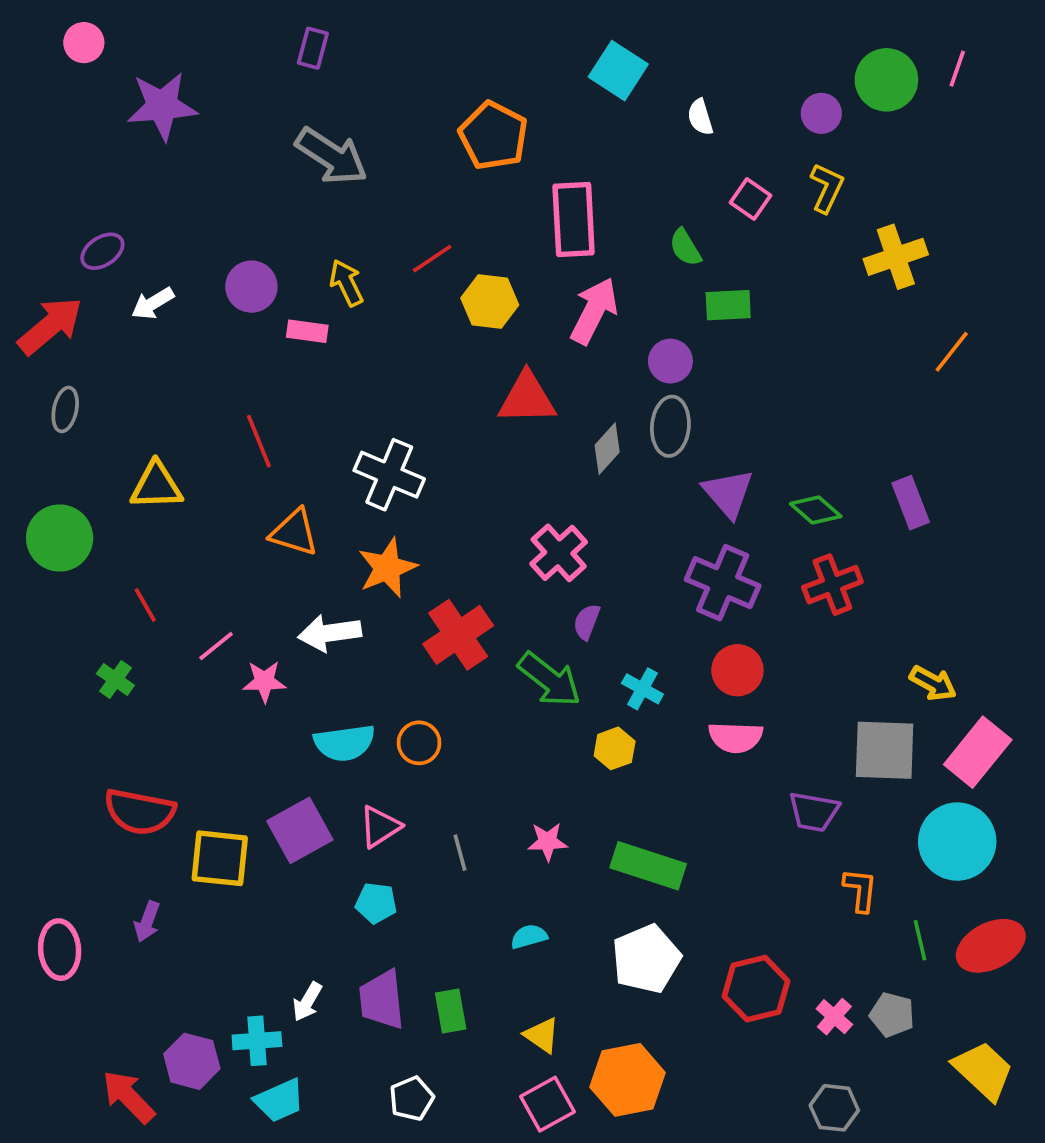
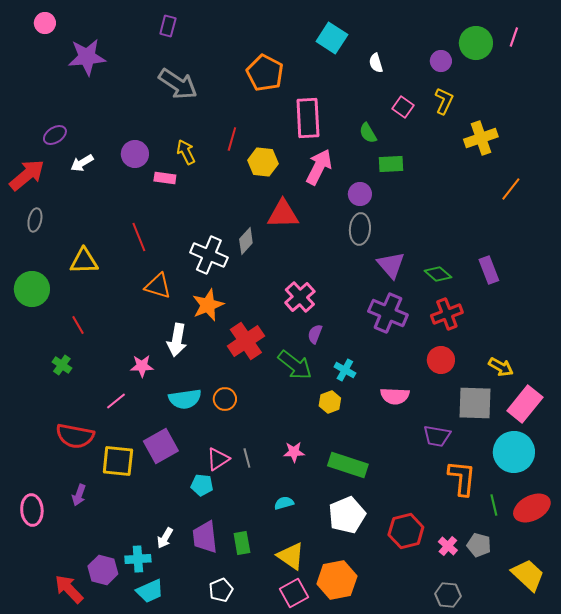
red line: (432, 259) -> (232, 139), turned -40
gray diamond: (607, 449) -> (246, 241), moved
white arrow: (330, 633) -> (177, 340), turned -72
pink line: (216, 646) -> (116, 401), moved
red circle: (737, 670) -> (441, 360), moved
pink triangle: (380, 827) -> (218, 459), moved
orange L-shape: (860, 890) -> (462, 478), size x1.5
yellow triangle: (542, 1035) -> (291, 556), size x1.4

